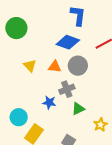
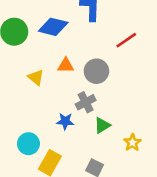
blue diamond: (68, 42) -> (53, 27), moved
orange triangle: (55, 67) -> (66, 65), moved

